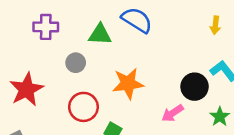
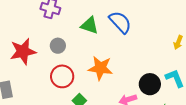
gray circle: (76, 63) -> (58, 46), moved

